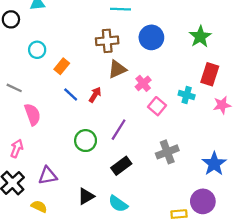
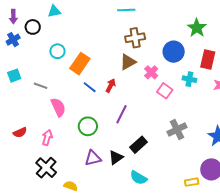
blue circle: (151, 37) -> (174, 52), moved
brown cross: (107, 41) -> (135, 38), moved
orange rectangle: (62, 66) -> (80, 64), size x1.5
purple line: (119, 130) -> (121, 114), moved
green circle: (86, 141) -> (88, 126), moved
purple triangle: (48, 176) -> (93, 158), moved
black triangle: (86, 196) -> (116, 157), moved

